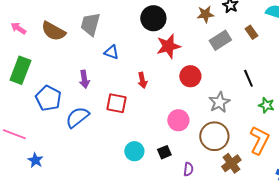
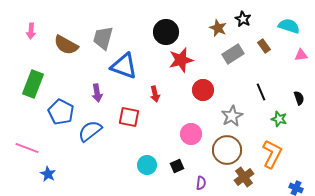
brown star: (205, 14) -> (218, 28), turned 30
pink arrow: (18, 28) -> (31, 31), moved, turned -119
blue triangle: (111, 52) -> (124, 66), size x1.8

